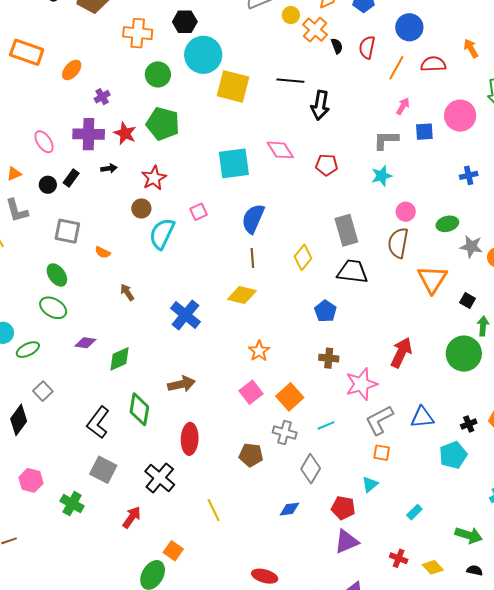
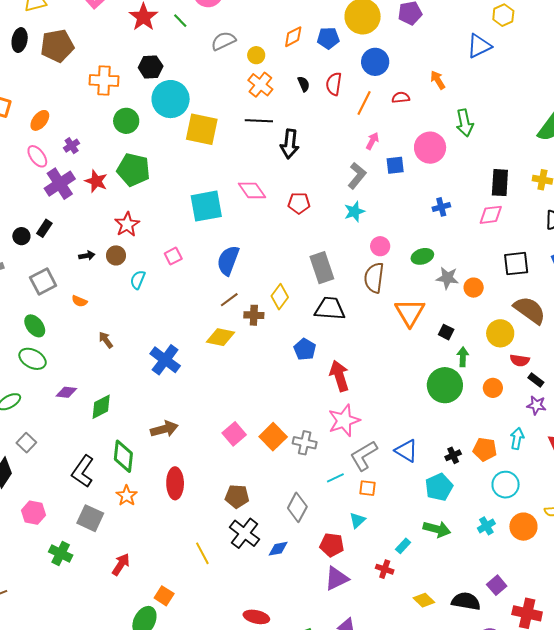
orange cross: (315, 30) -> (260, 85), moved
red semicircle: (433, 64) -> (401, 98), size x0.7
purple cross: (89, 134) -> (60, 184), turned -32
gray L-shape: (386, 140) -> (357, 176), turned 132
pink ellipse: (44, 142) -> (37, 156), moved
black arrow: (109, 168) -> (87, 256), moved
gray square: (67, 231) -> (43, 281), turned -36
cyan semicircle: (162, 234) -> (138, 280), size x0.6
brown line: (252, 258) -> (229, 300), turned 60
orange star: (259, 351) -> (127, 496), moved
red arrow: (401, 353) -> (339, 376), moved, turned -40
brown cross: (329, 358) -> (254, 315), moved
blue triangle: (422, 417) -> (406, 451), turned 40
cyan line: (326, 425) -> (335, 478), moved
gray cross: (285, 432) -> (305, 443), moved
black cross: (160, 478) -> (244, 533), moved
pink hexagon: (31, 480) -> (34, 513), moved
green arrow: (469, 535) -> (437, 529), moved
red cross: (399, 558) -> (385, 569), moved
black semicircle: (475, 570) -> (466, 601), size x1.8

